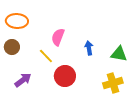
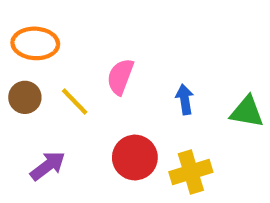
yellow line: (46, 56) -> (75, 102), moved
yellow cross: (113, 83) -> (191, 172), moved

